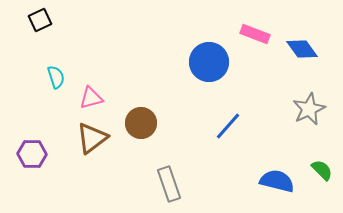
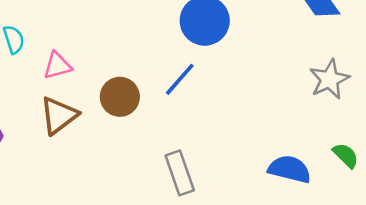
blue line: (228, 126) -> (180, 79), moved
gray rectangle: (169, 184) -> (180, 173), moved

